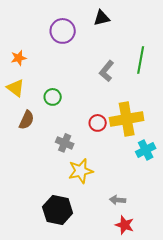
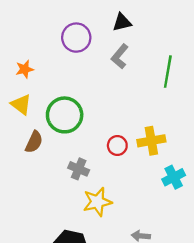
gray L-shape: (107, 71) -> (120, 56), moved
green circle: (53, 97) -> (65, 115), size x1.8
yellow cross: (127, 119) -> (151, 141), size x0.7

